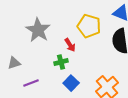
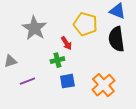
blue square: (71, 83) -> (67, 81), turned 35

